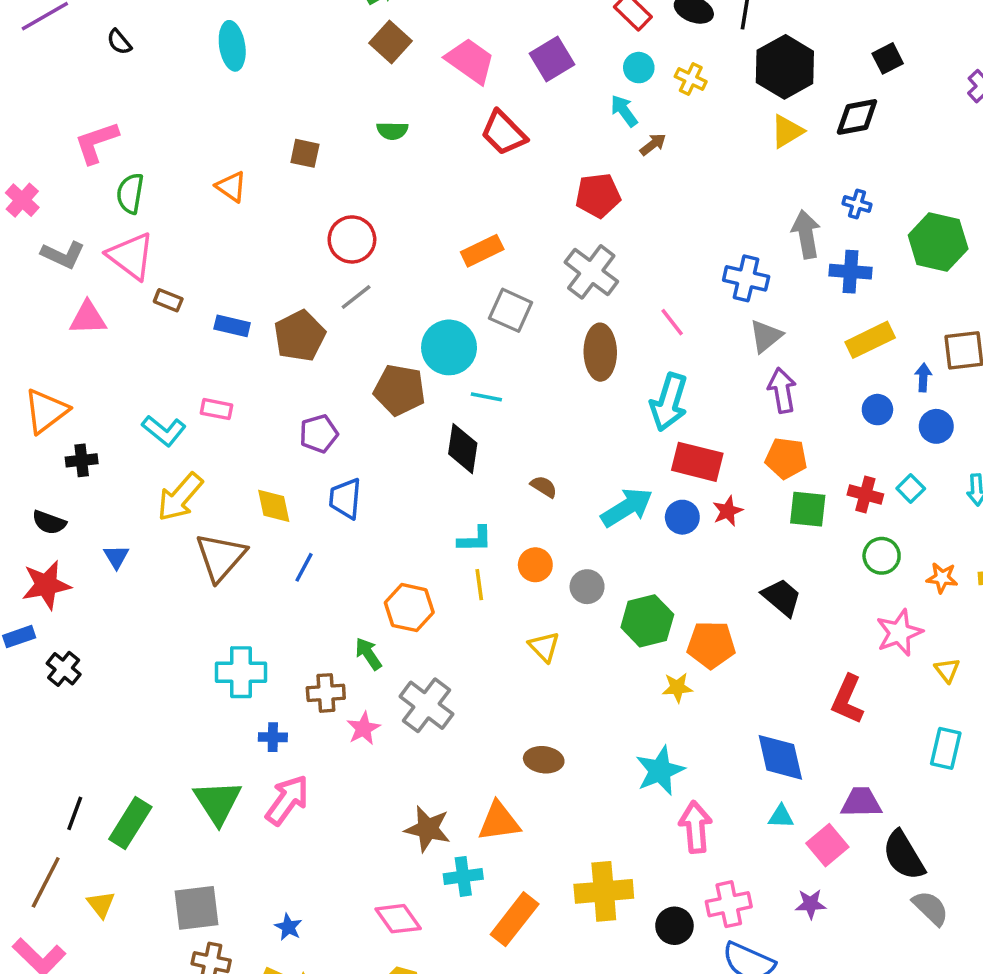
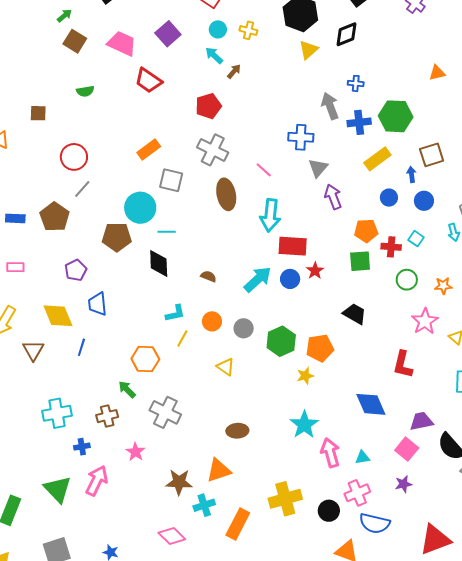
green hexagon: (938, 242) -> (396, 116), moved
orange pentagon: (786, 458) -> (366, 231), moved
yellow diamond: (274, 506) -> (58, 316), size x1.4
brown triangle: (221, 557) -> (33, 350), size x0.7
yellow line: (479, 585) -> (182, 339), turned 48
pink star: (363, 728) -> (135, 452), moved
cyan triangle: (781, 816) -> (362, 457), moved

